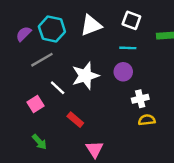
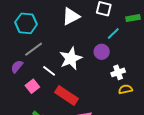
cyan hexagon: (52, 29) -> (26, 23), moved
purple semicircle: (24, 34) -> (17, 67), moved
cyan line: (128, 48) -> (113, 34), moved, turned -40
red rectangle: (75, 120) -> (67, 96), size x1.6

